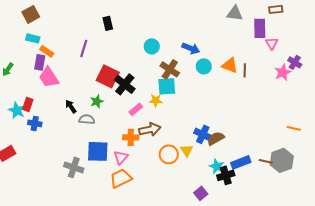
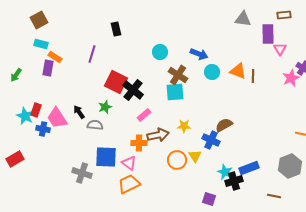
pink trapezoid: (49, 77) -> (57, 118), moved
yellow star: (156, 100) -> (184, 126), moved
brown semicircle: (216, 138) -> (224, 125), moved
pink triangle: (121, 157) -> (129, 163), turned -35
brown line: (266, 161) -> (274, 196), moved
purple square: (201, 193) -> (209, 199), turned -32

